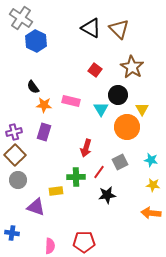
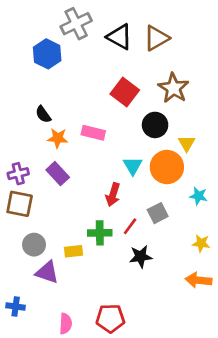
gray cross: (21, 18) -> (76, 24), moved, turned 30
brown triangle: (119, 29) -> (156, 38), turned 45
red square: (95, 70) -> (125, 92), size x1.5
cyan triangle: (101, 109) -> (133, 166), moved
purple rectangle: (44, 132) -> (58, 174), turned -60
brown square: (15, 155) -> (20, 204), turned -35
cyan star: (151, 160) -> (198, 196), moved
gray circle: (18, 180) -> (34, 245), moved

